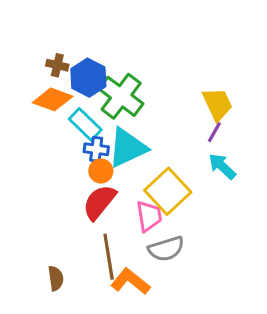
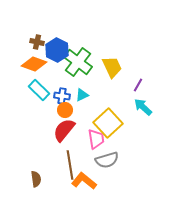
yellow trapezoid: (218, 104) -> (112, 67), moved
cyan rectangle: (85, 124) -> (39, 90), moved
cyan triangle: (127, 148) -> (82, 95), size x0.5

